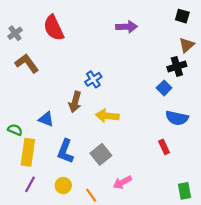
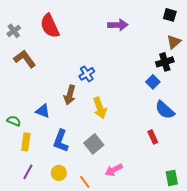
yellow arrow: (107, 116) -> (100, 108), turned -115
blue semicircle: (177, 118) -> (165, 110), turned 30
yellow rectangle: (28, 152) -> (26, 142), size x0.7

